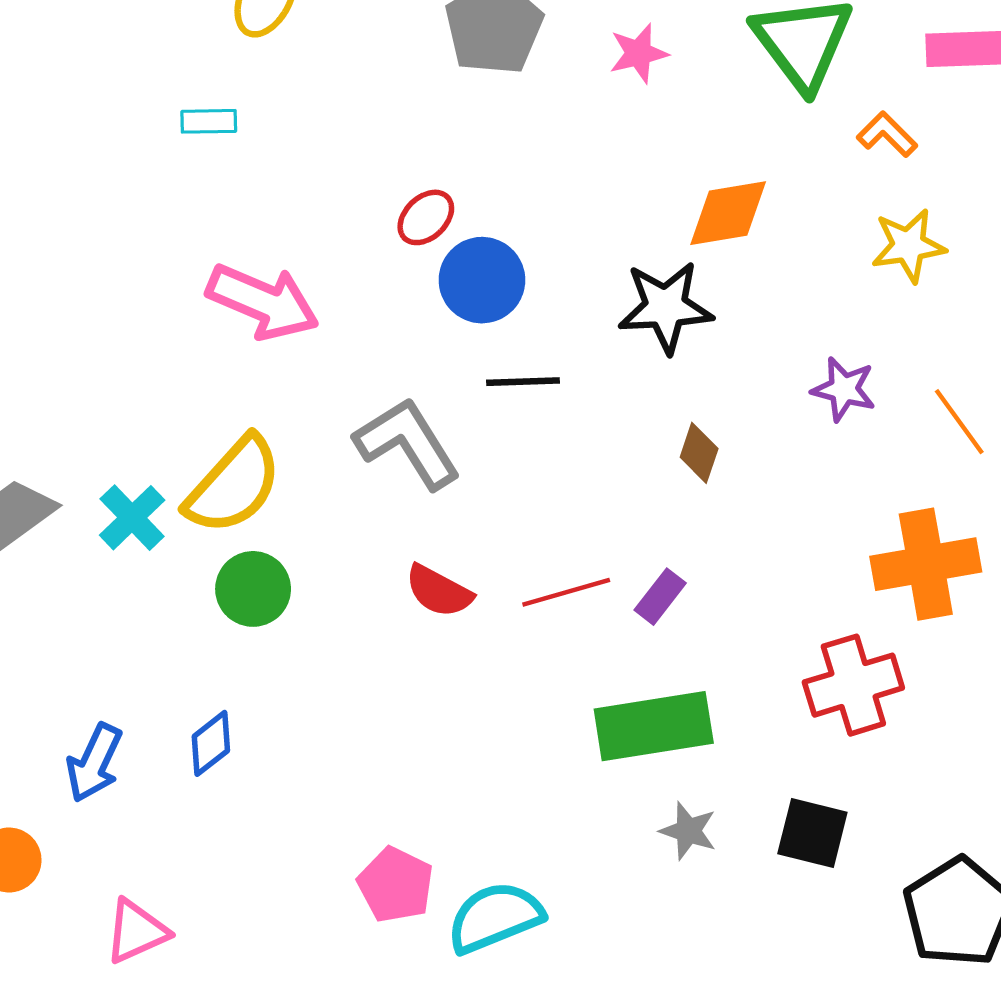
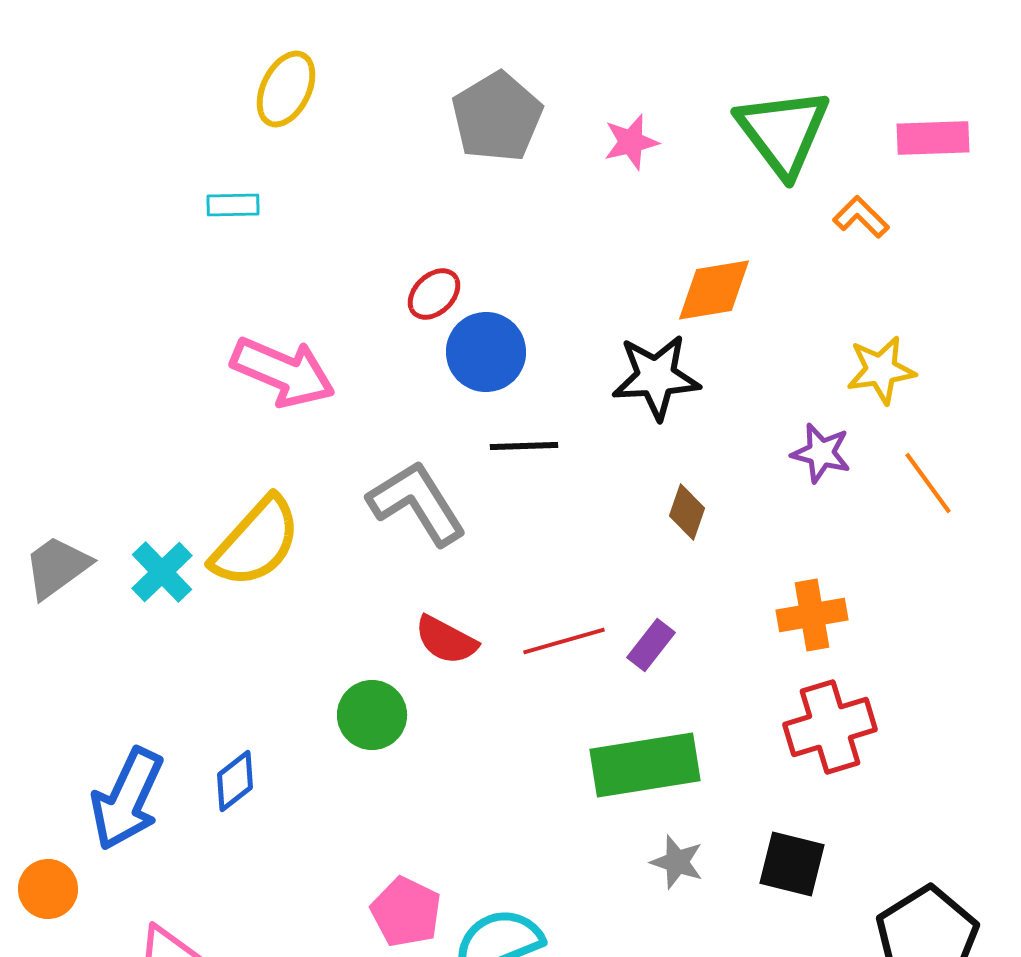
yellow star: (909, 246) -> (881, 370), moved
orange cross: (926, 564) -> (812, 615), moved, size x0.7
green circle: (253, 589) -> (372, 715), moved
blue arrow: (94, 763) -> (127, 799), size x1.4

